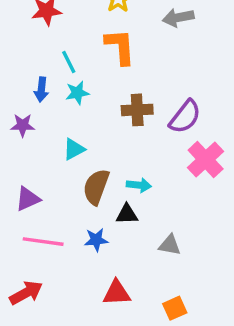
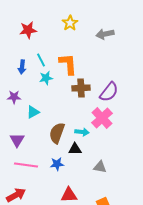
orange L-shape: (120, 47) -> (68, 64), moved
blue arrow: (41, 89) -> (22, 67), moved
cyan triangle: (74, 149) -> (33, 112), moved
pink cross: (206, 159) -> (102, 118), moved
purple triangle: (28, 199) -> (17, 140), turned -35

